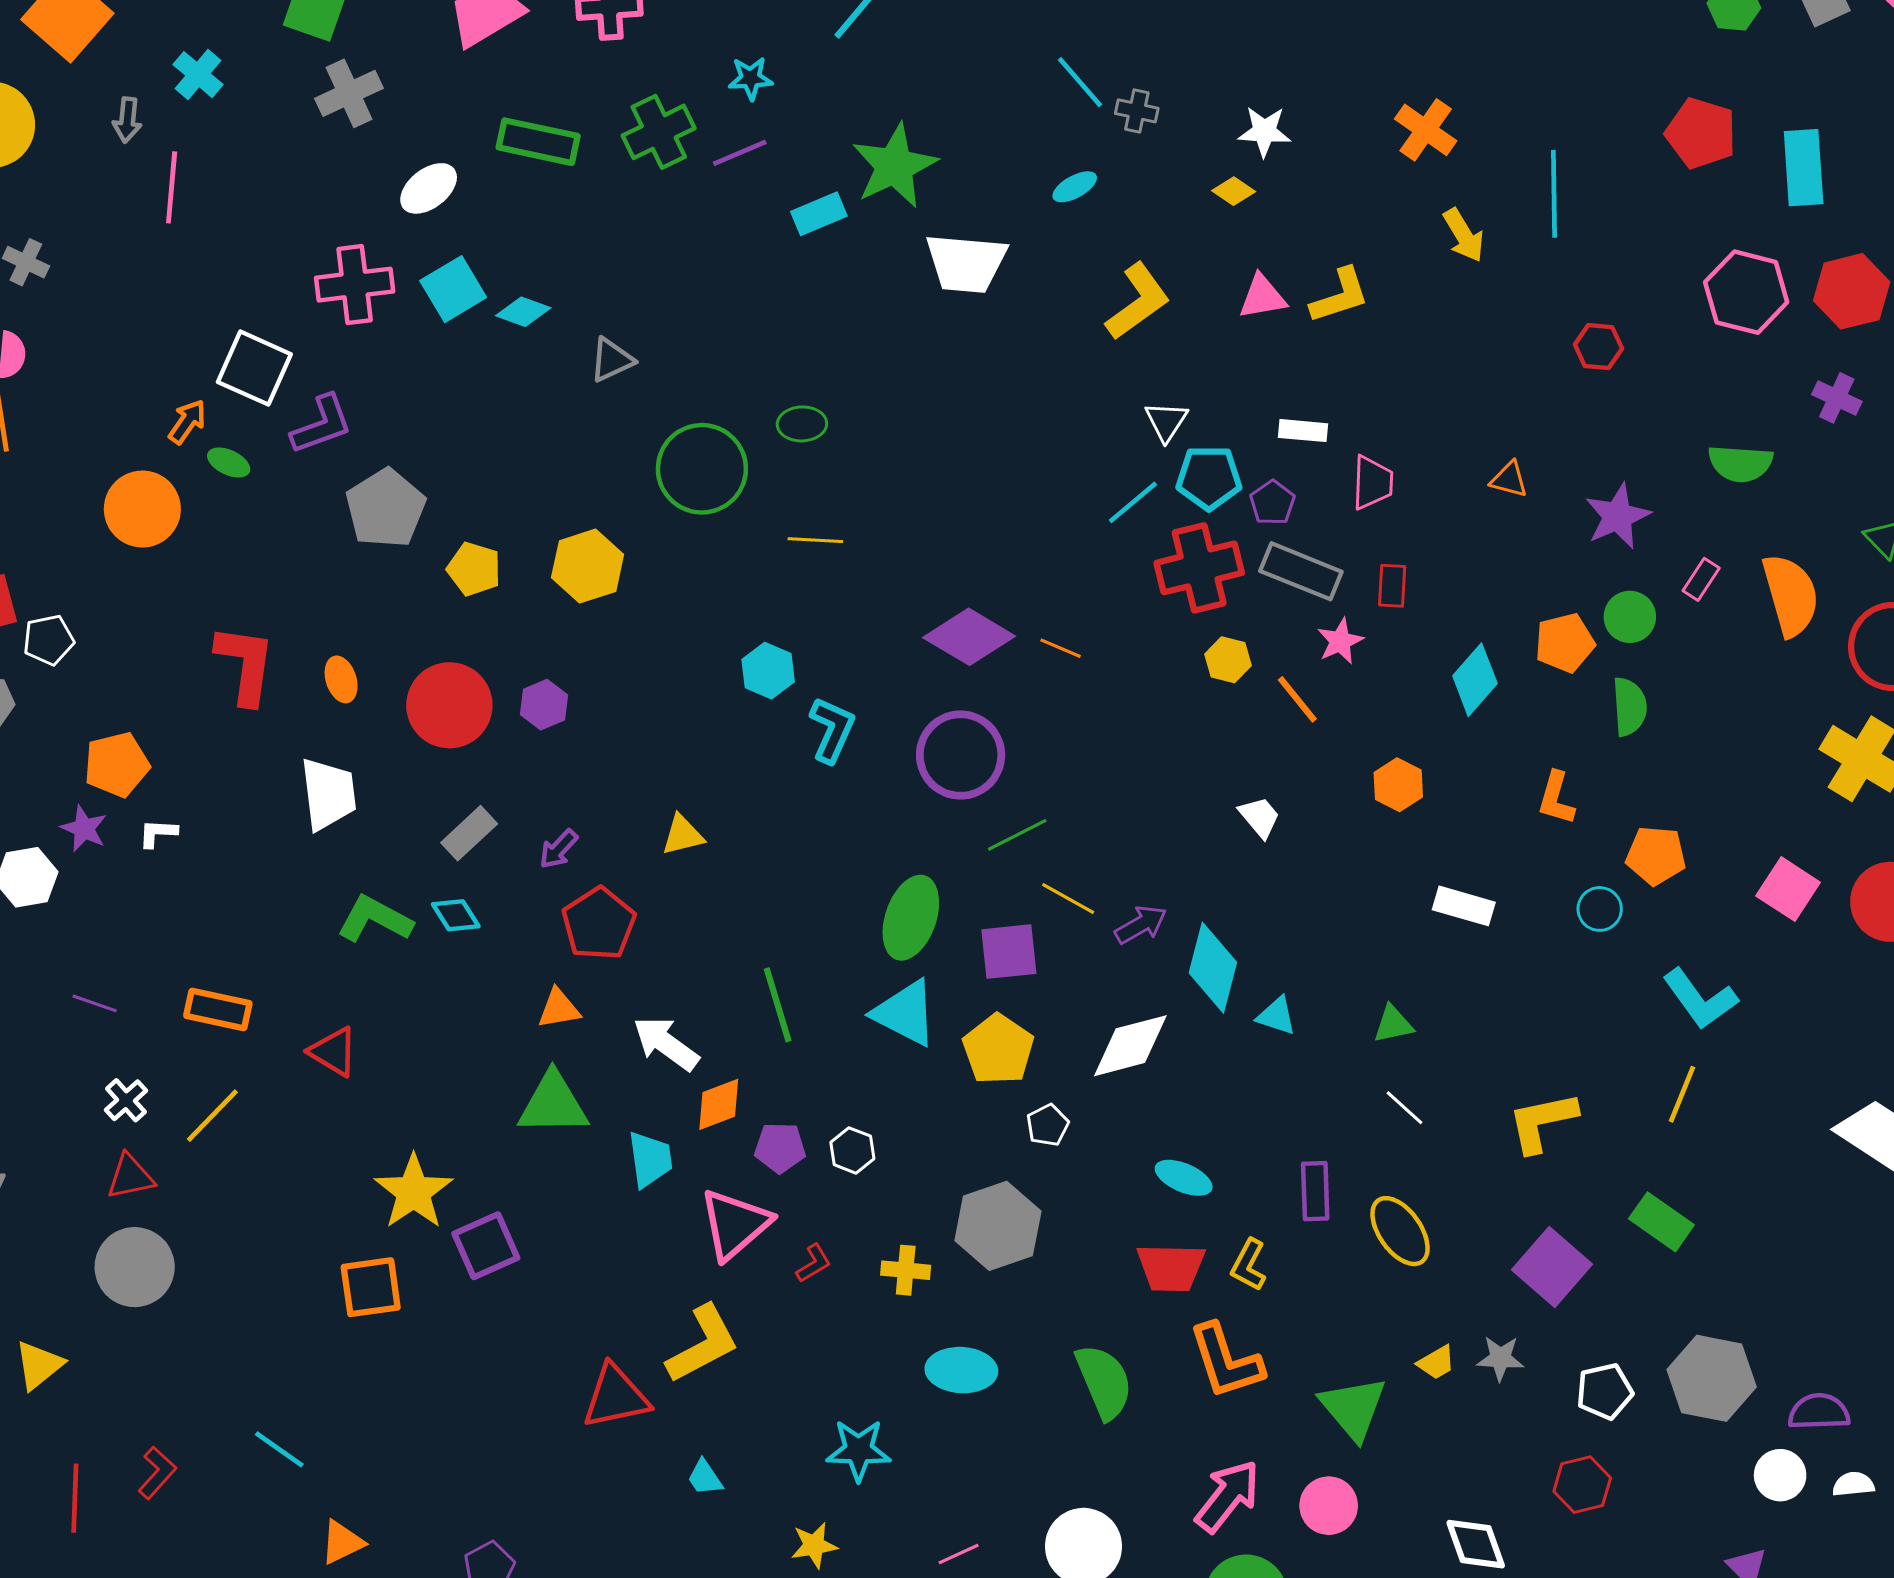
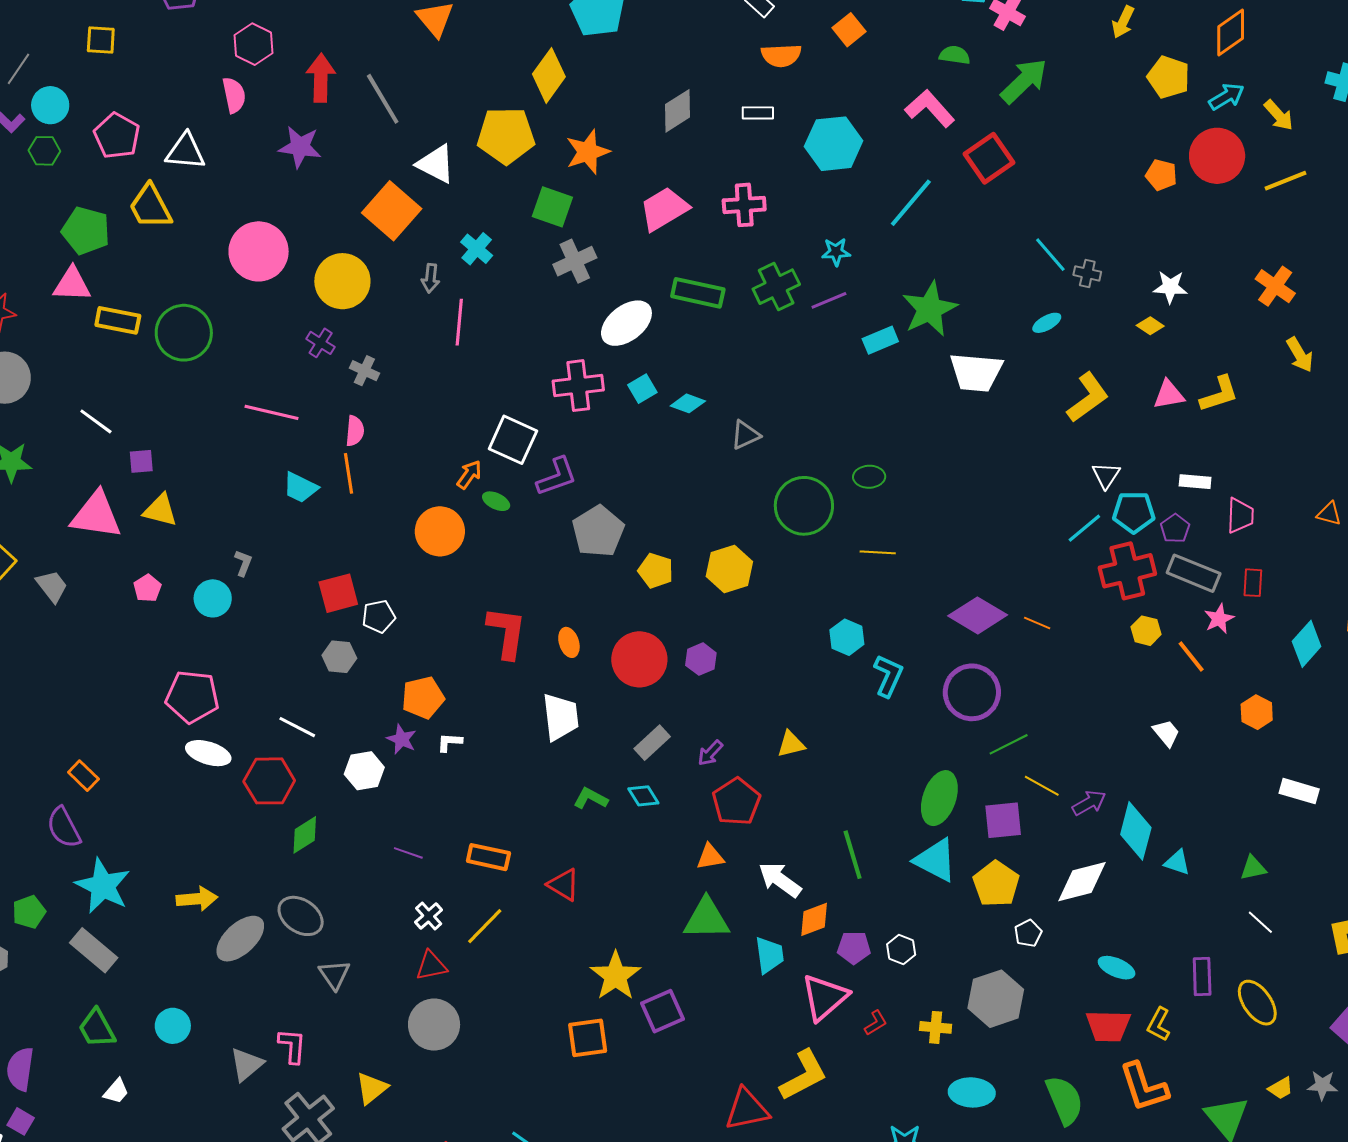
white ellipse: (429, 188) -> (626, 323), size x1.4
cyan square: (453, 289) -> (642, 389), size x0.7
green L-shape: (375, 919) -> (591, 798), size x0.7

